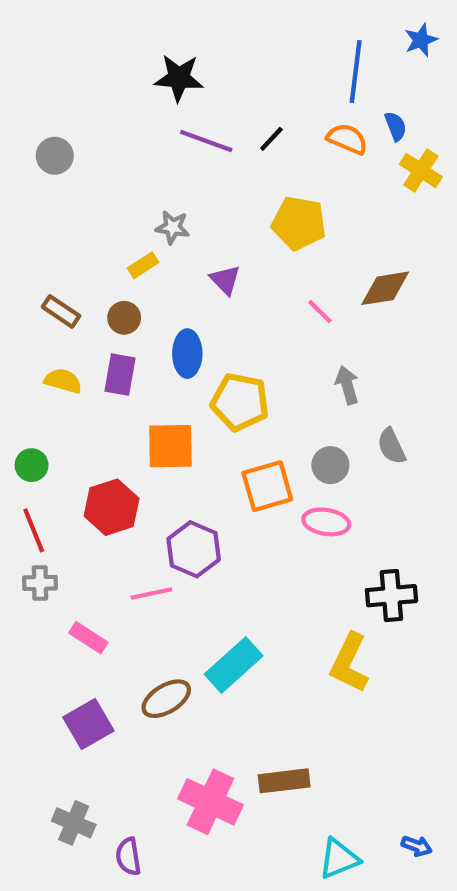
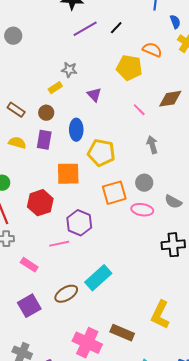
orange semicircle: (347, 139) -> (152, 50), moved
purple line: (206, 141) -> (85, 29), turned -50
gray semicircle: (391, 446) -> (173, 202), moved, turned -36
yellow L-shape: (349, 663) -> (160, 315), moved
brown rectangle: (284, 781) -> (122, 333), turned 30

